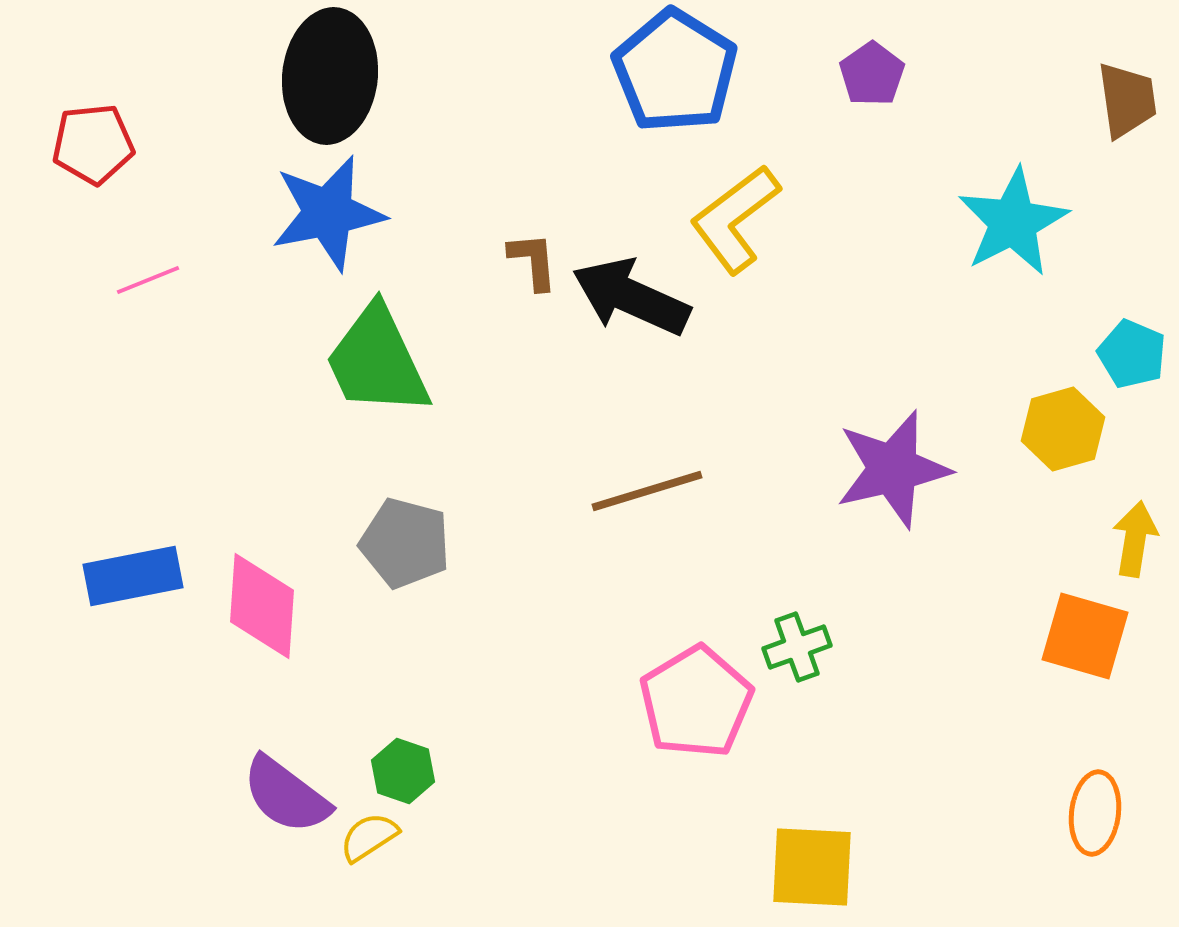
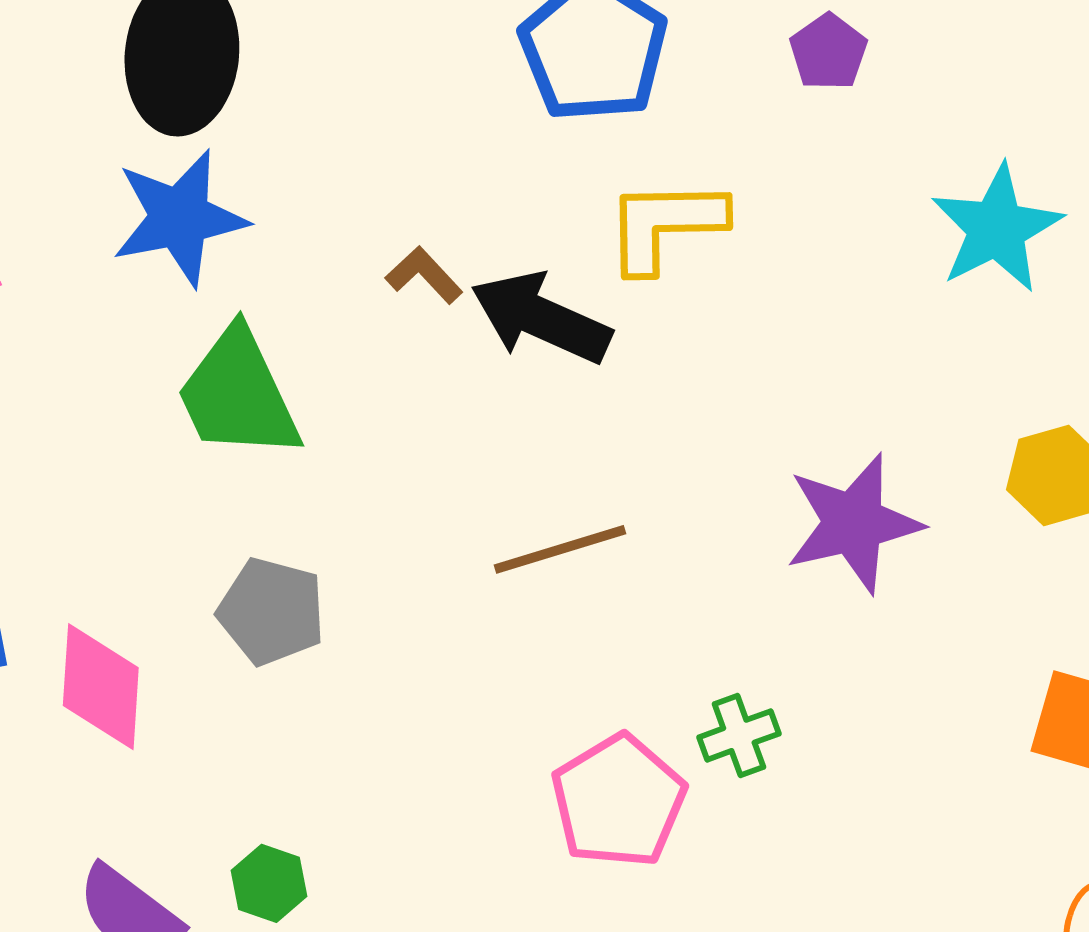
yellow L-shape: (735, 219) -> (665, 225), turned 36
brown L-shape: (533, 261) -> (424, 275), turned -38

